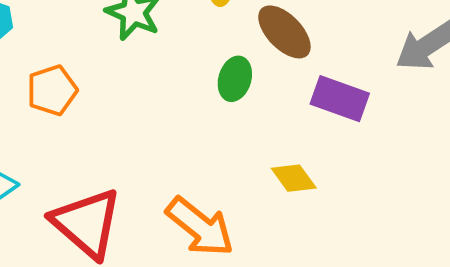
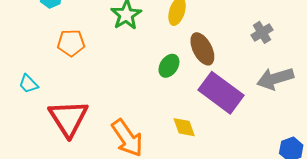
purple rectangle: (340, 99) -> (221, 93), size x1.4

